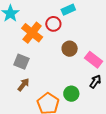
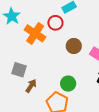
gray square: (21, 62) -> (19, 70), moved
green circle: (71, 94) -> (68, 84), moved

